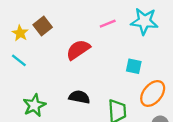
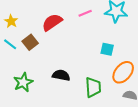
brown square: (43, 26) -> (30, 42), moved
red semicircle: (78, 50) -> (52, 22), moved

